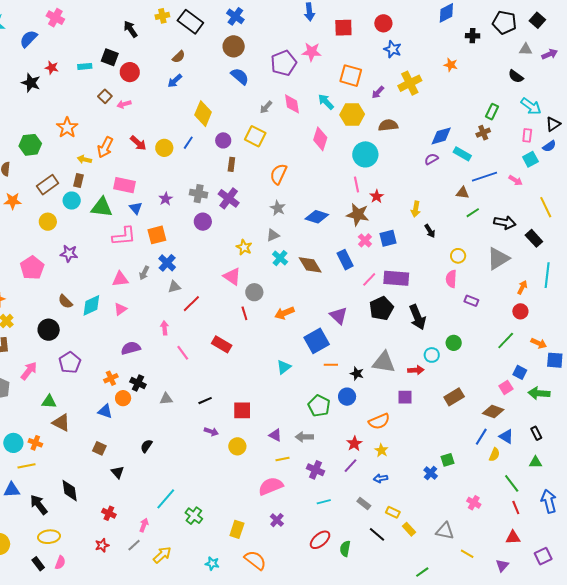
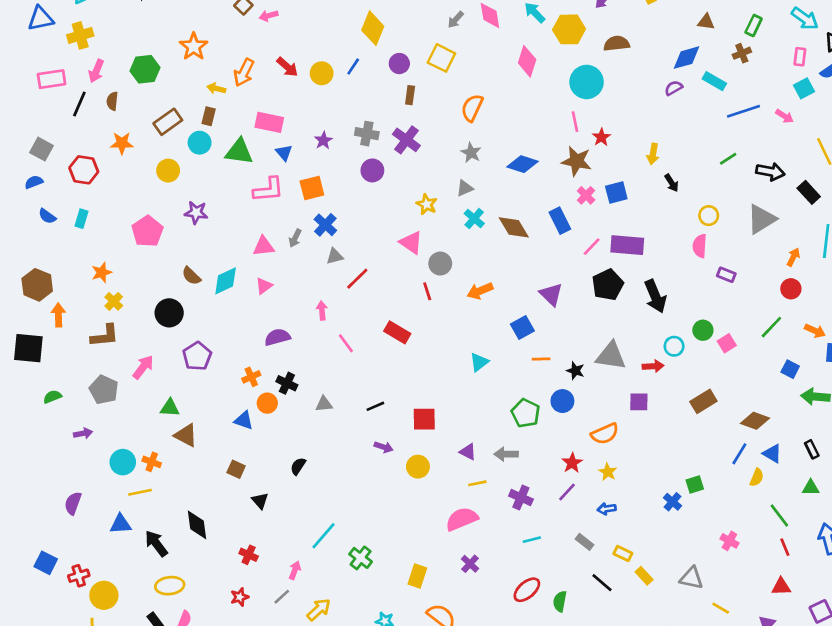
brown triangle: (463, 193) -> (706, 22), moved
blue square: (317, 341) -> (522, 328), size x0.7
pink square: (506, 387) -> (727, 343), moved

